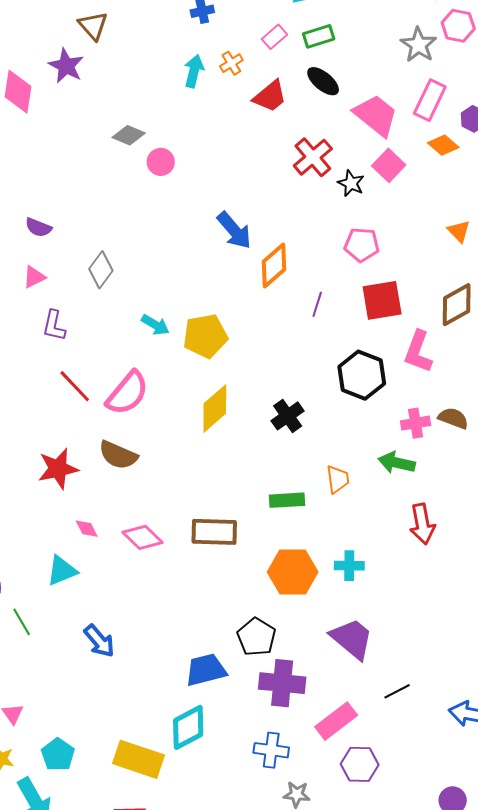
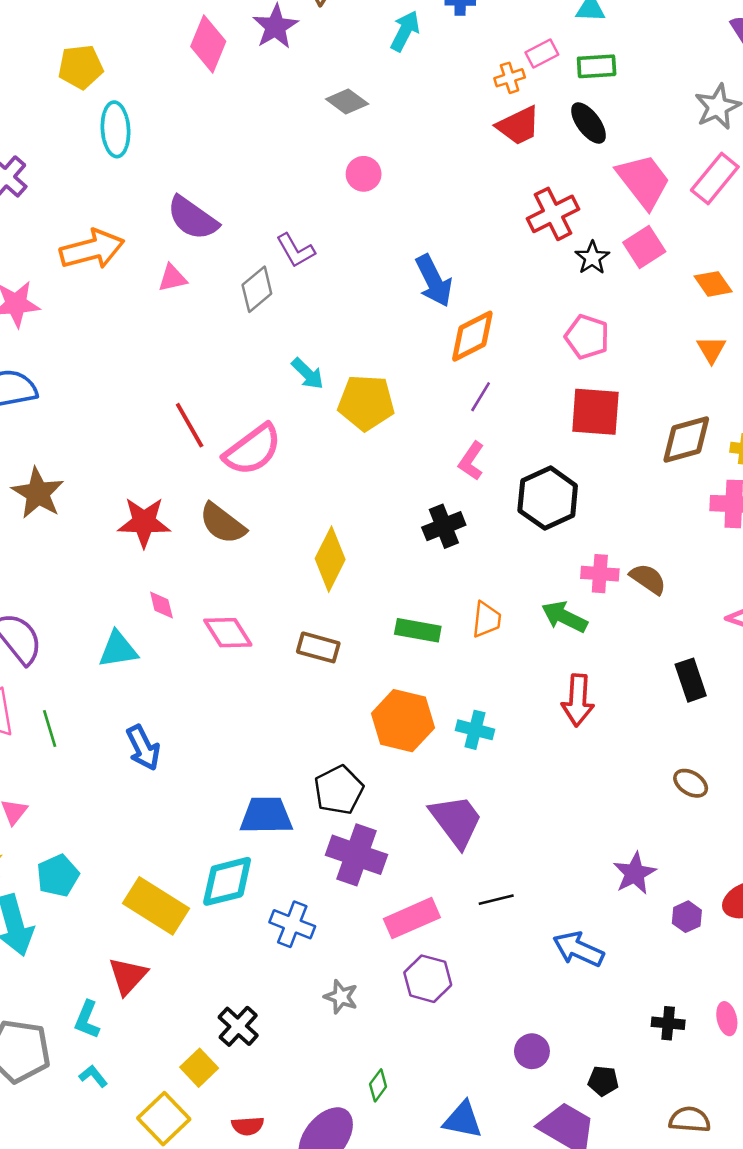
orange cross: (231, 63) -> (510, 78), moved
cyan arrow: (194, 71) -> (405, 31), moved
gray diamond: (129, 135) -> (347, 102), moved
orange diamond: (443, 145) -> (713, 284), moved
purple semicircle: (38, 227) -> (193, 218), size x1.6
purple line: (317, 304) -> (481, 397), moved
purple L-shape: (54, 326) -> (296, 250), moved, turned -56
pink L-shape: (418, 352) -> (471, 461), moved, size x0.7
yellow diamond: (215, 408) -> (330, 559), moved, turned -36
brown rectangle: (214, 532) -> (318, 647), size x0.7
green line: (22, 622) -> (50, 729), moved
blue cross: (271, 750) -> (292, 924), moved

